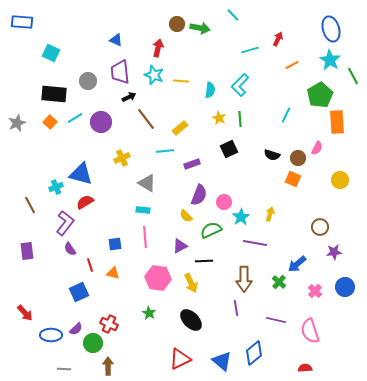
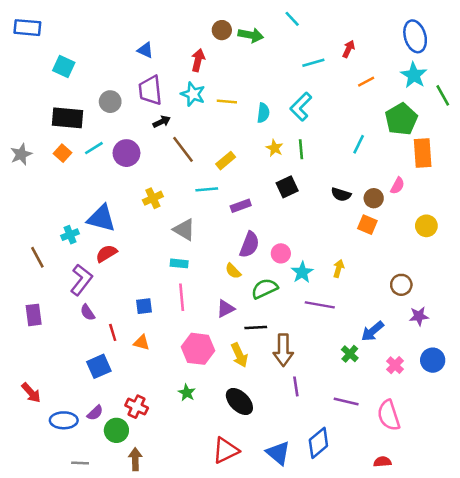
brown arrow: (244, 279) -> (283, 350), moved

